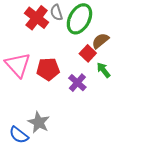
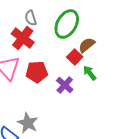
gray semicircle: (56, 13) -> (31, 18), moved
red cross: (37, 18) -> (23, 38), moved

